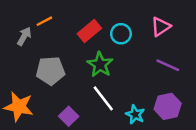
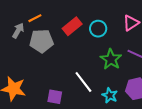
green star: (100, 65) -> (111, 59), moved
gray pentagon: (50, 71) -> (41, 41), moved
purple square: (69, 116) -> (55, 97), turned -35

